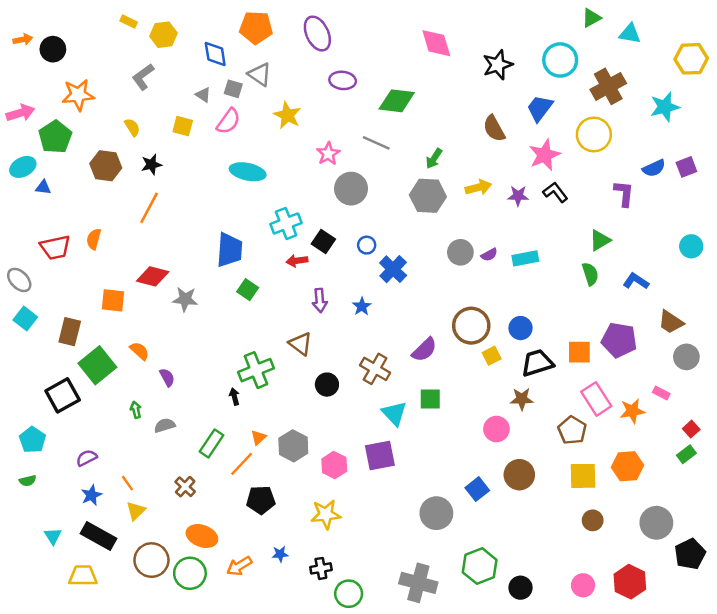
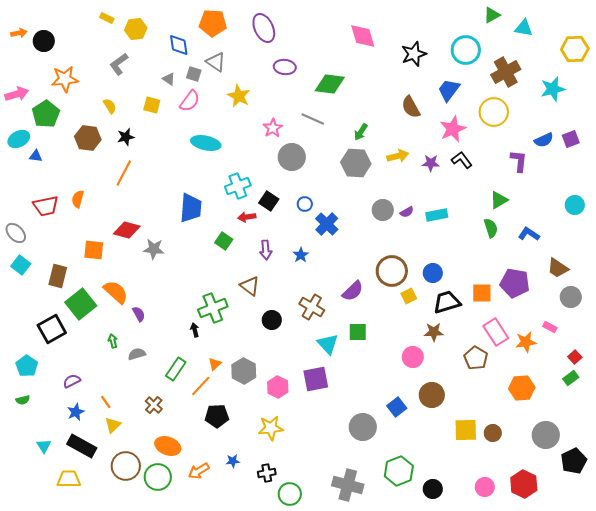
green square: (248, 290) -> (224, 241), moved
orange semicircle: (139, 351) -> (116, 292), size x1.5
yellow square: (583, 476) -> (466, 430), moved

